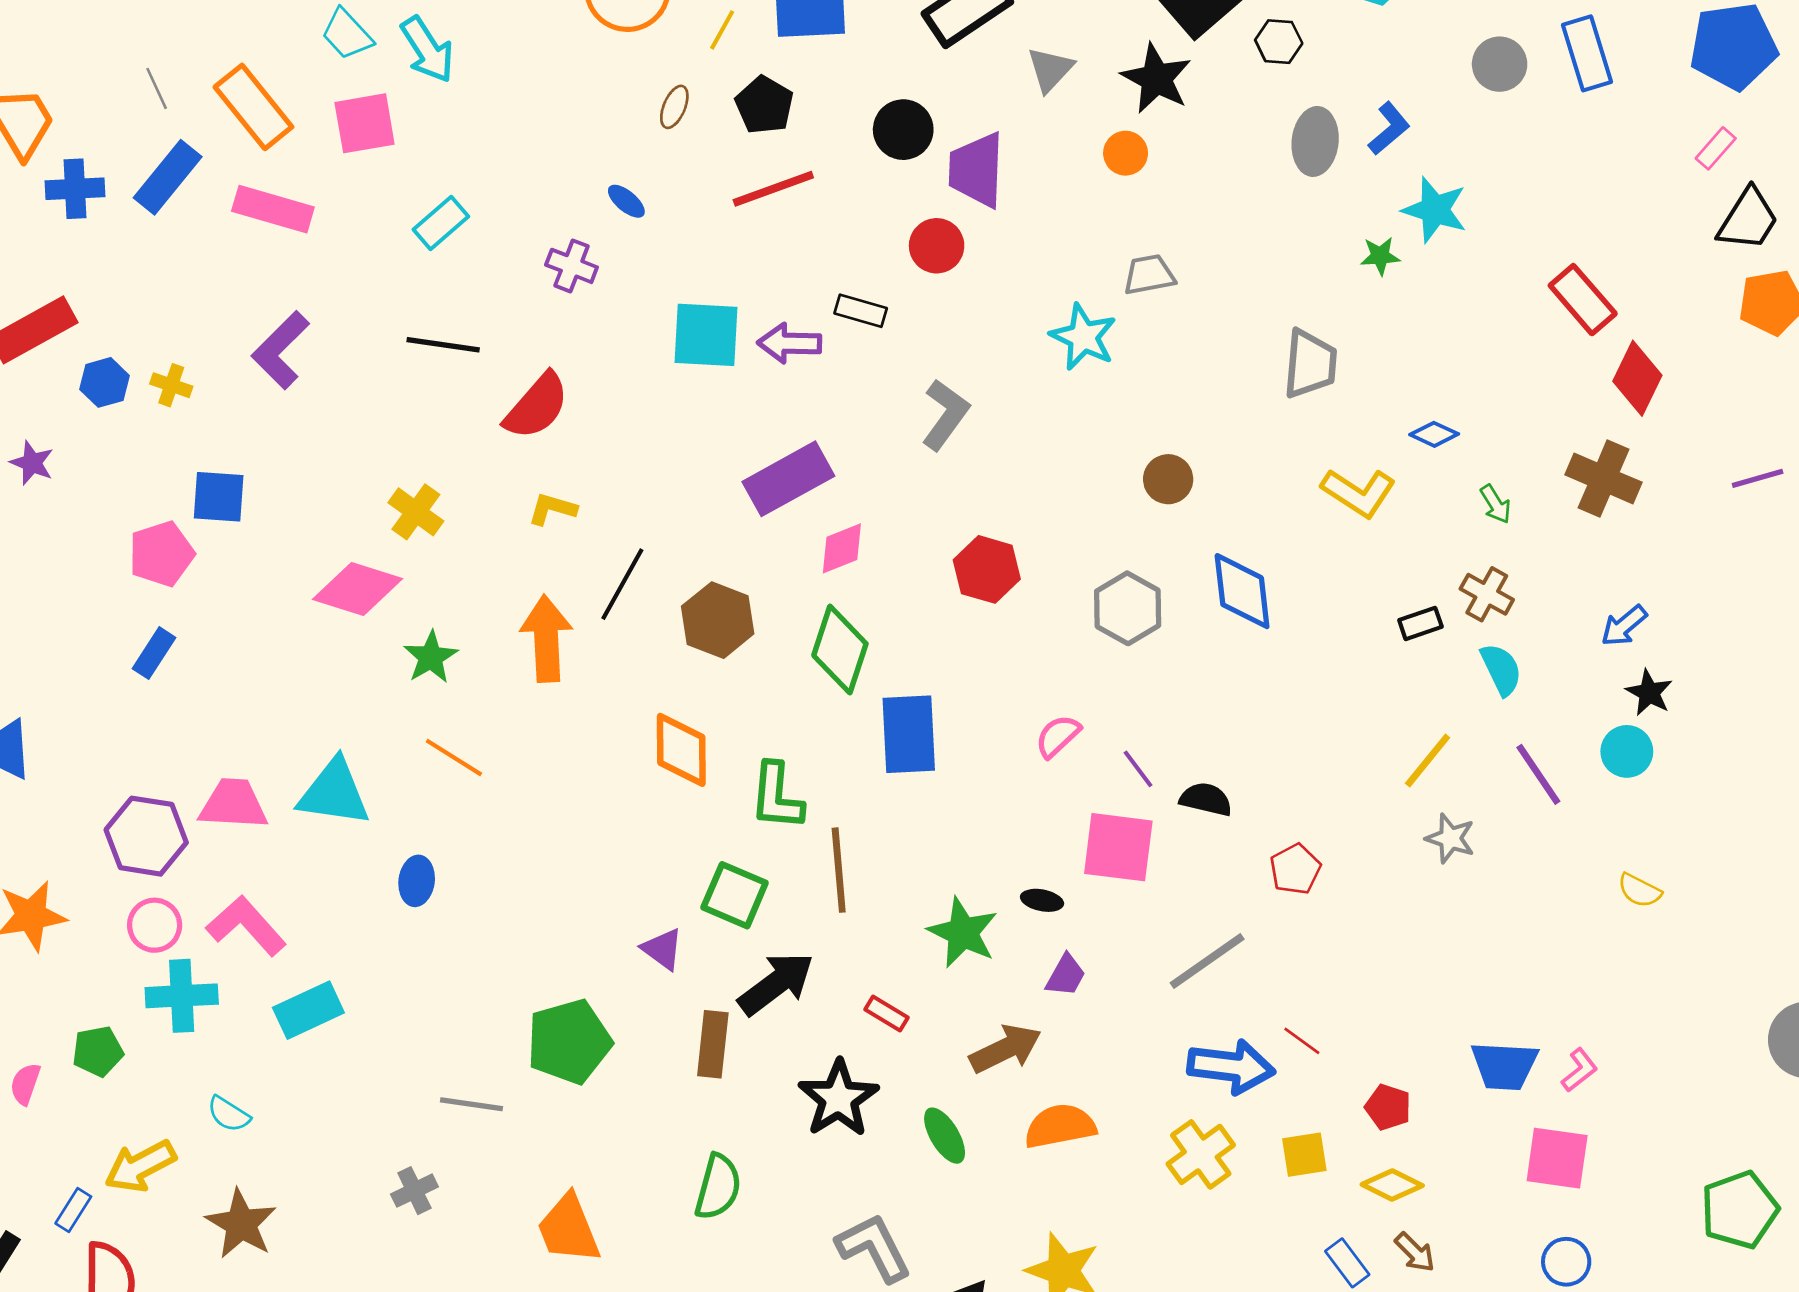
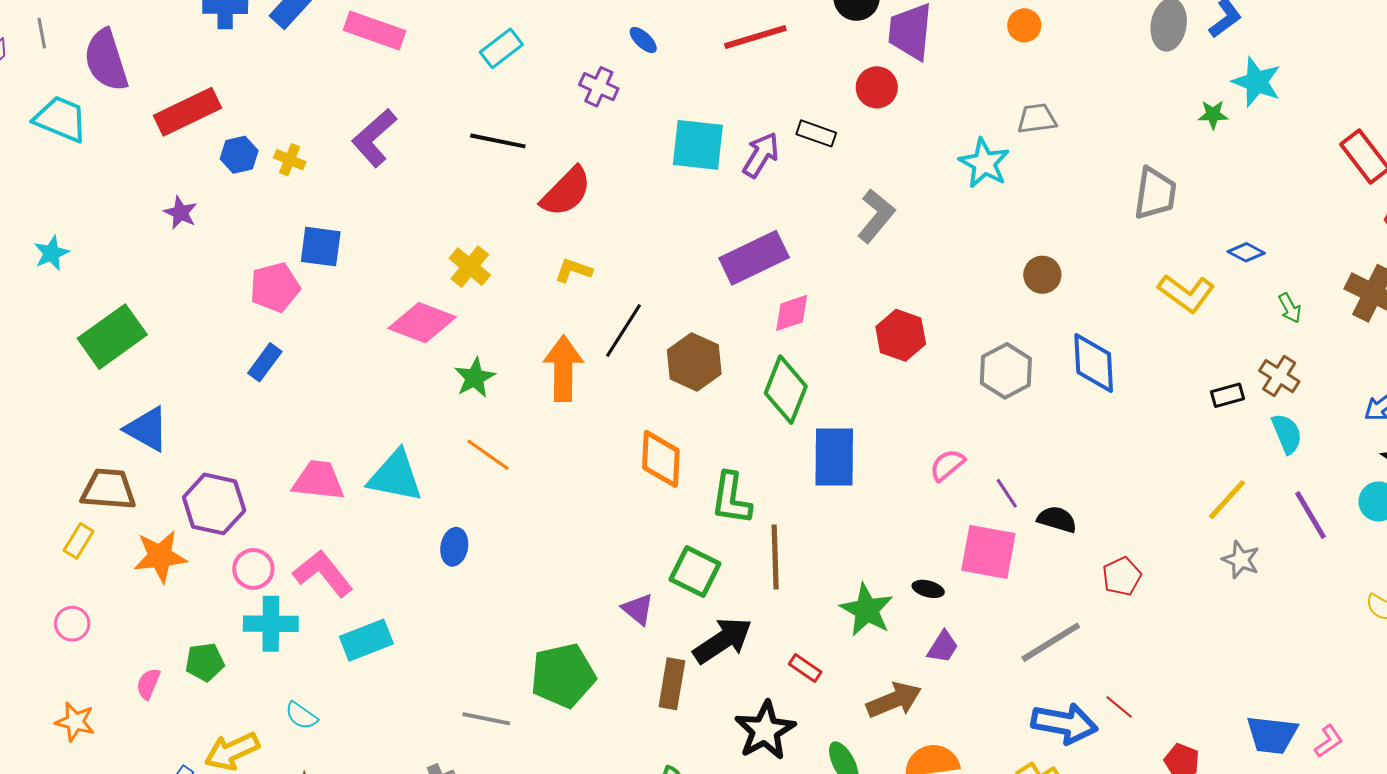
purple arrow: (789, 343) -> (761, 155), turned 117
purple hexagon: (146, 836) -> (214, 504), moved

